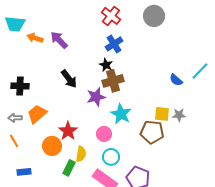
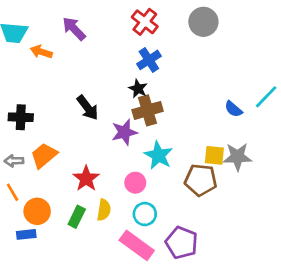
purple arrow: (59, 40) -> (74, 29), moved
gray star: (179, 115) -> (238, 157), size x1.5
orange circle: (52, 146) -> (37, 211), moved
green rectangle: (69, 168) -> (77, 217), moved

